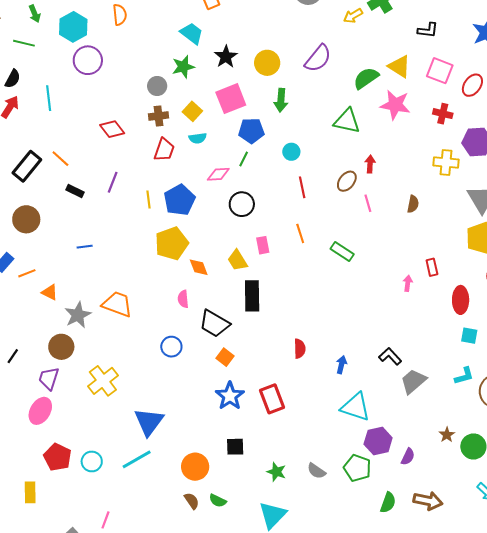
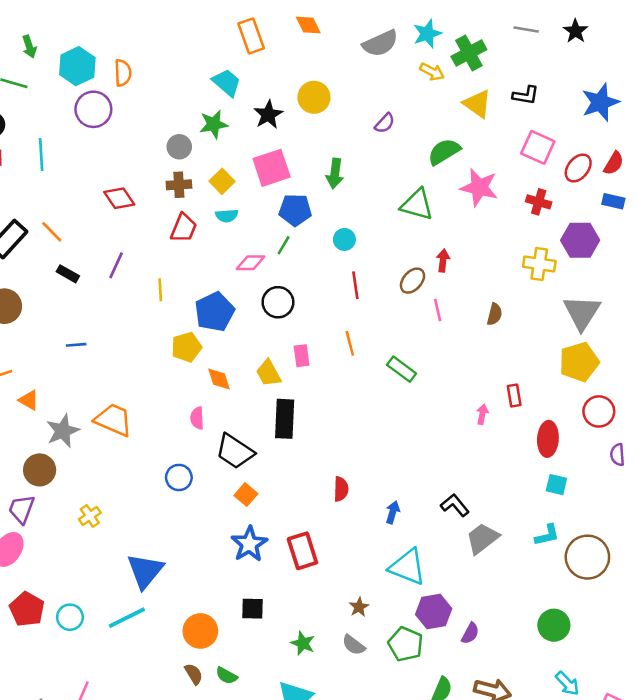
orange semicircle: (120, 15) -> (123, 73), moved
yellow arrow: (353, 16) -> (432, 72), turned -126
purple semicircle: (318, 58) -> (385, 123), size x0.6
yellow circle: (267, 63) -> (314, 97), moved
yellow triangle: (399, 67) -> (477, 104), moved
blue pentagon: (180, 200) -> (215, 312), moved
yellow pentagon: (172, 243) -> (186, 347), size x0.7
yellow cross: (103, 381) -> (90, 516), size x0.6
brown star: (447, 435) -> (359, 607), moved

